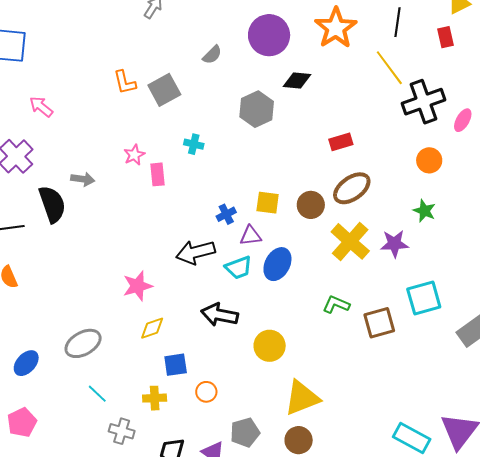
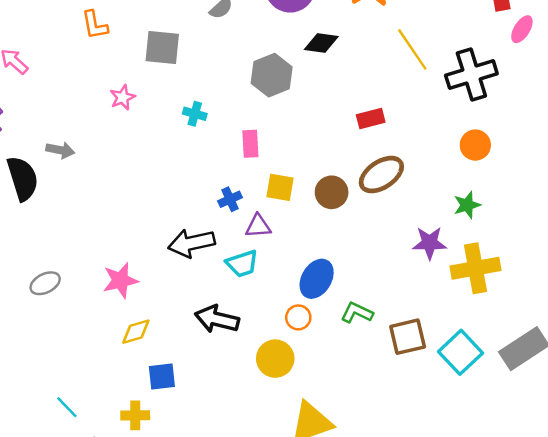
yellow line: (389, 68) -> (412, 49), moved
orange L-shape: (125, 82) -> (95, 25), moved
gray square: (164, 90) -> (162, 48), turned 32
pink ellipse: (463, 120) -> (522, 29), moved
pink star: (134, 155) -> (123, 97), moved
pink rectangle: (158, 174) -> (250, 144), moved
green star: (424, 211) -> (467, 205), turned 30
yellow cross: (350, 241) -> (476, 268), moved, turned 36
blue ellipse: (277, 264) -> (317, 279), moved
cyan square: (424, 298) -> (461, 352), moved, turned -30
gray ellipse: (83, 343) -> (45, 283), moved, size x0.7
orange circle: (206, 392) -> (298, 317), moved

